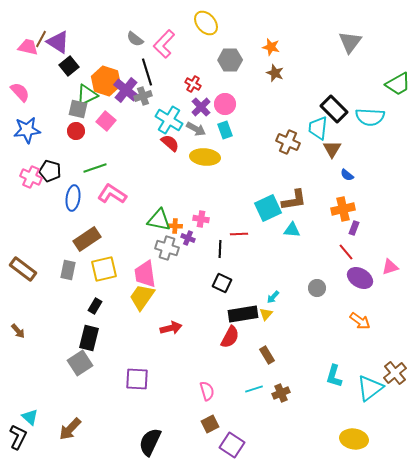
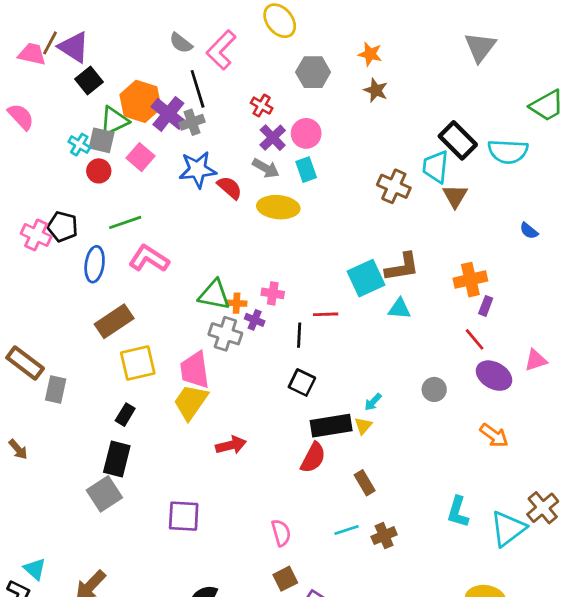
cyan cross: (169, 120) -> (79, 145), moved, size x0.6
blue star: (27, 130) -> (198, 170), moved
blue semicircle: (347, 175) -> (529, 231), moved
gray rectangle: (68, 270) -> (56, 389), moved

